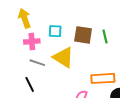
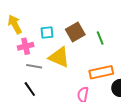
brown square: (83, 35) -> (75, 32), turned -30
green line: (105, 37) -> (100, 38), moved

